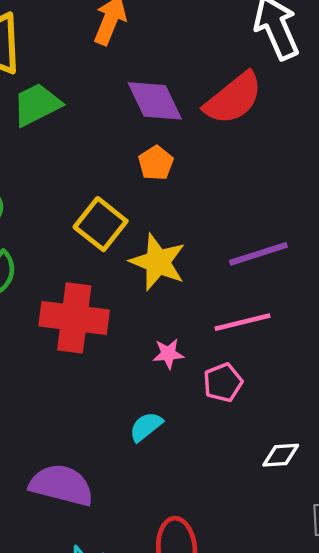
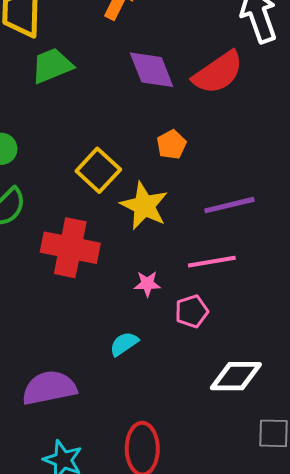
orange pentagon: (156, 163) -> (171, 144), moved
white diamond: (281, 455) -> (236, 376), size x1.6
purple semicircle: (61, 485) -> (49, 388), turned -30

